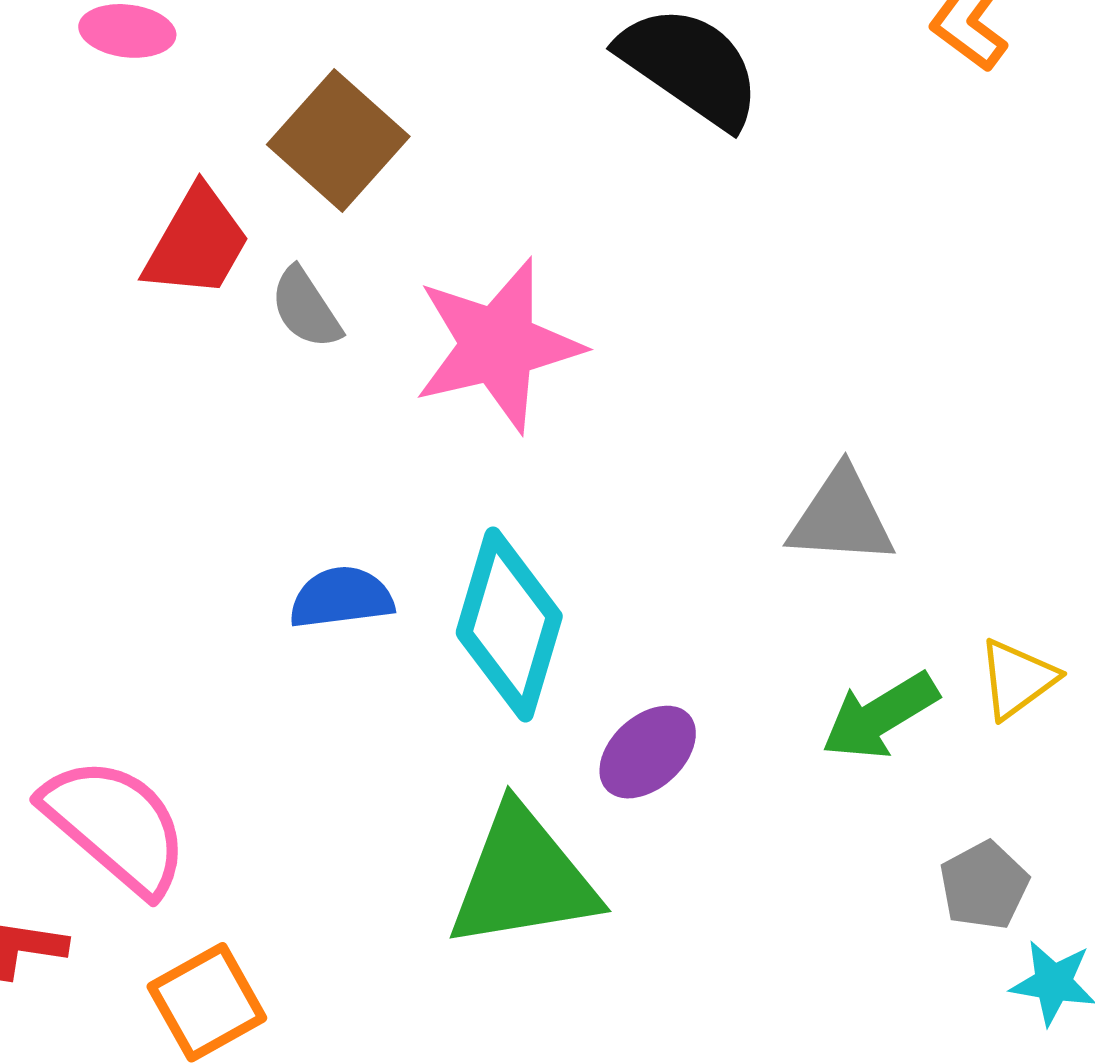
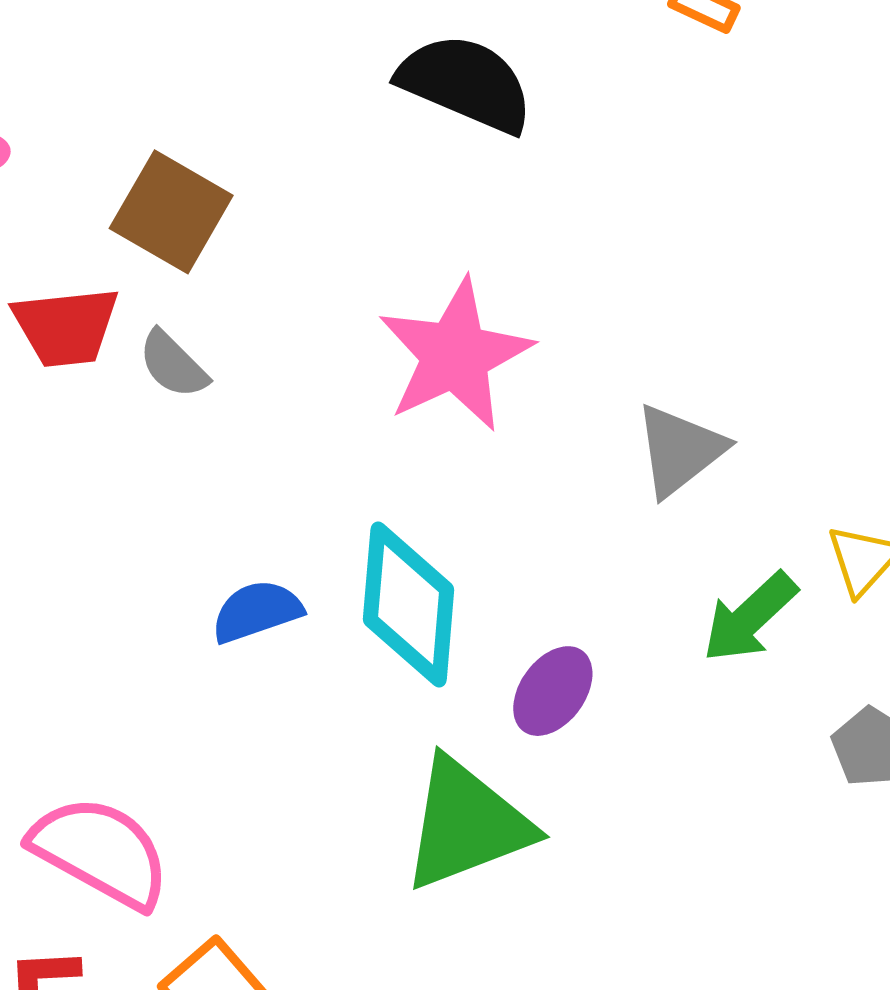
red trapezoid: (197, 243) -> (66, 327), turned 66
pink star: (498, 345) -> (455, 355), moved
gray triangle: (841, 517) -> (680, 450), turned -30

